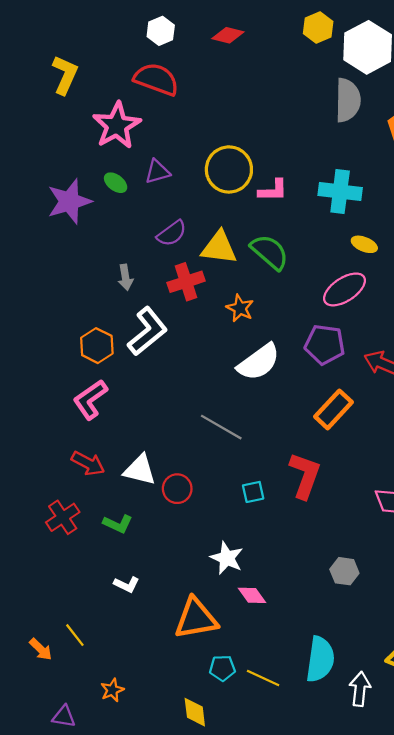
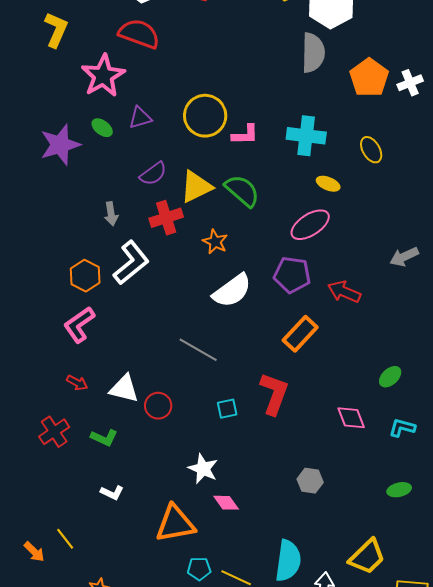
yellow triangle: (219, 248) -> (196, 187), turned -33
red arrow: (88, 463) -> (77, 383), size x0.7

